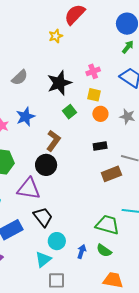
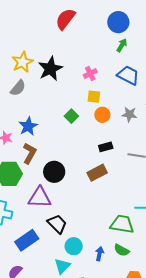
yellow star: (56, 36) -> (22, 62), moved, size x1.5
black star: (59, 83) -> (50, 69), moved
brown L-shape: (53, 141) -> (30, 153), moved
brown rectangle: (111, 174) -> (97, 173), moved

